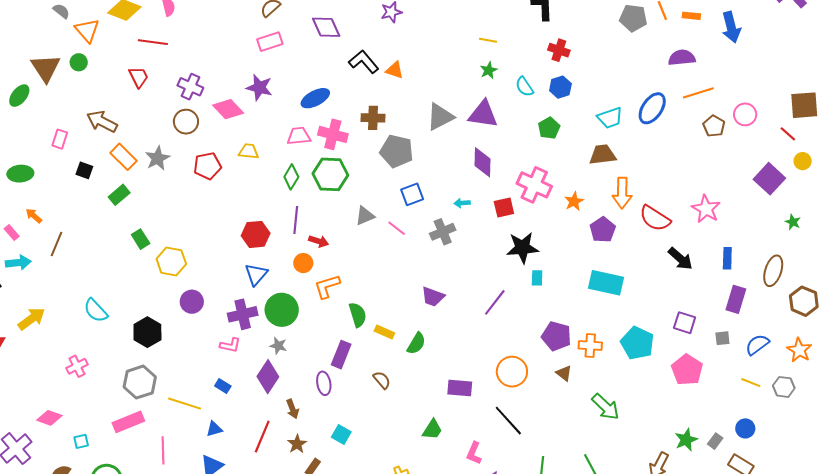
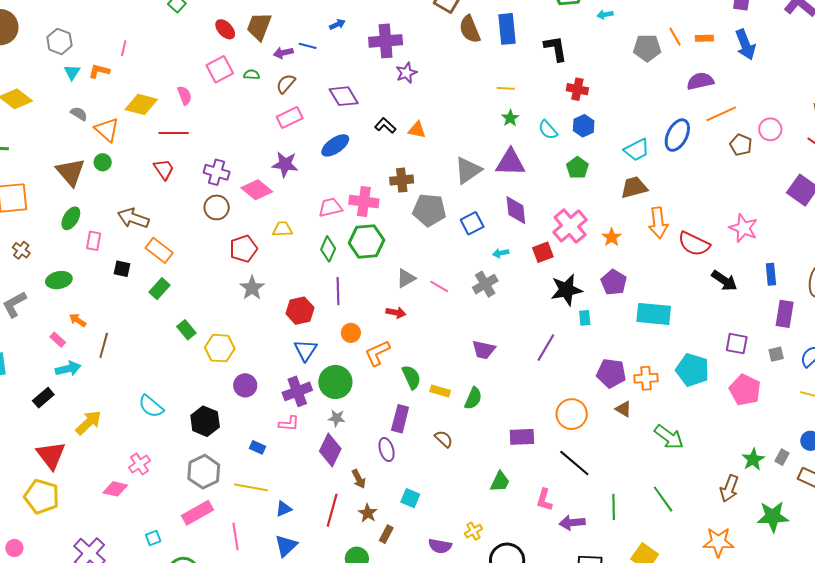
black L-shape: (364, 62) -> (385, 126), size x0.7
green ellipse: (19, 96) -> (71, 218), moved
blue ellipse: (315, 98) -> (335, 145), moved
gray star: (158, 158) -> (252, 288), moved
pink cross: (534, 185) -> (570, 226), turned 32
blue square: (412, 194) -> (472, 223), moved
purple pentagon: (603, 230) -> (614, 282), moved
red arrow: (319, 241) -> (396, 313), moved
blue rectangle: (223, 386) -> (257, 447), moved
pink diamond: (49, 418) -> (115, 489), moved

